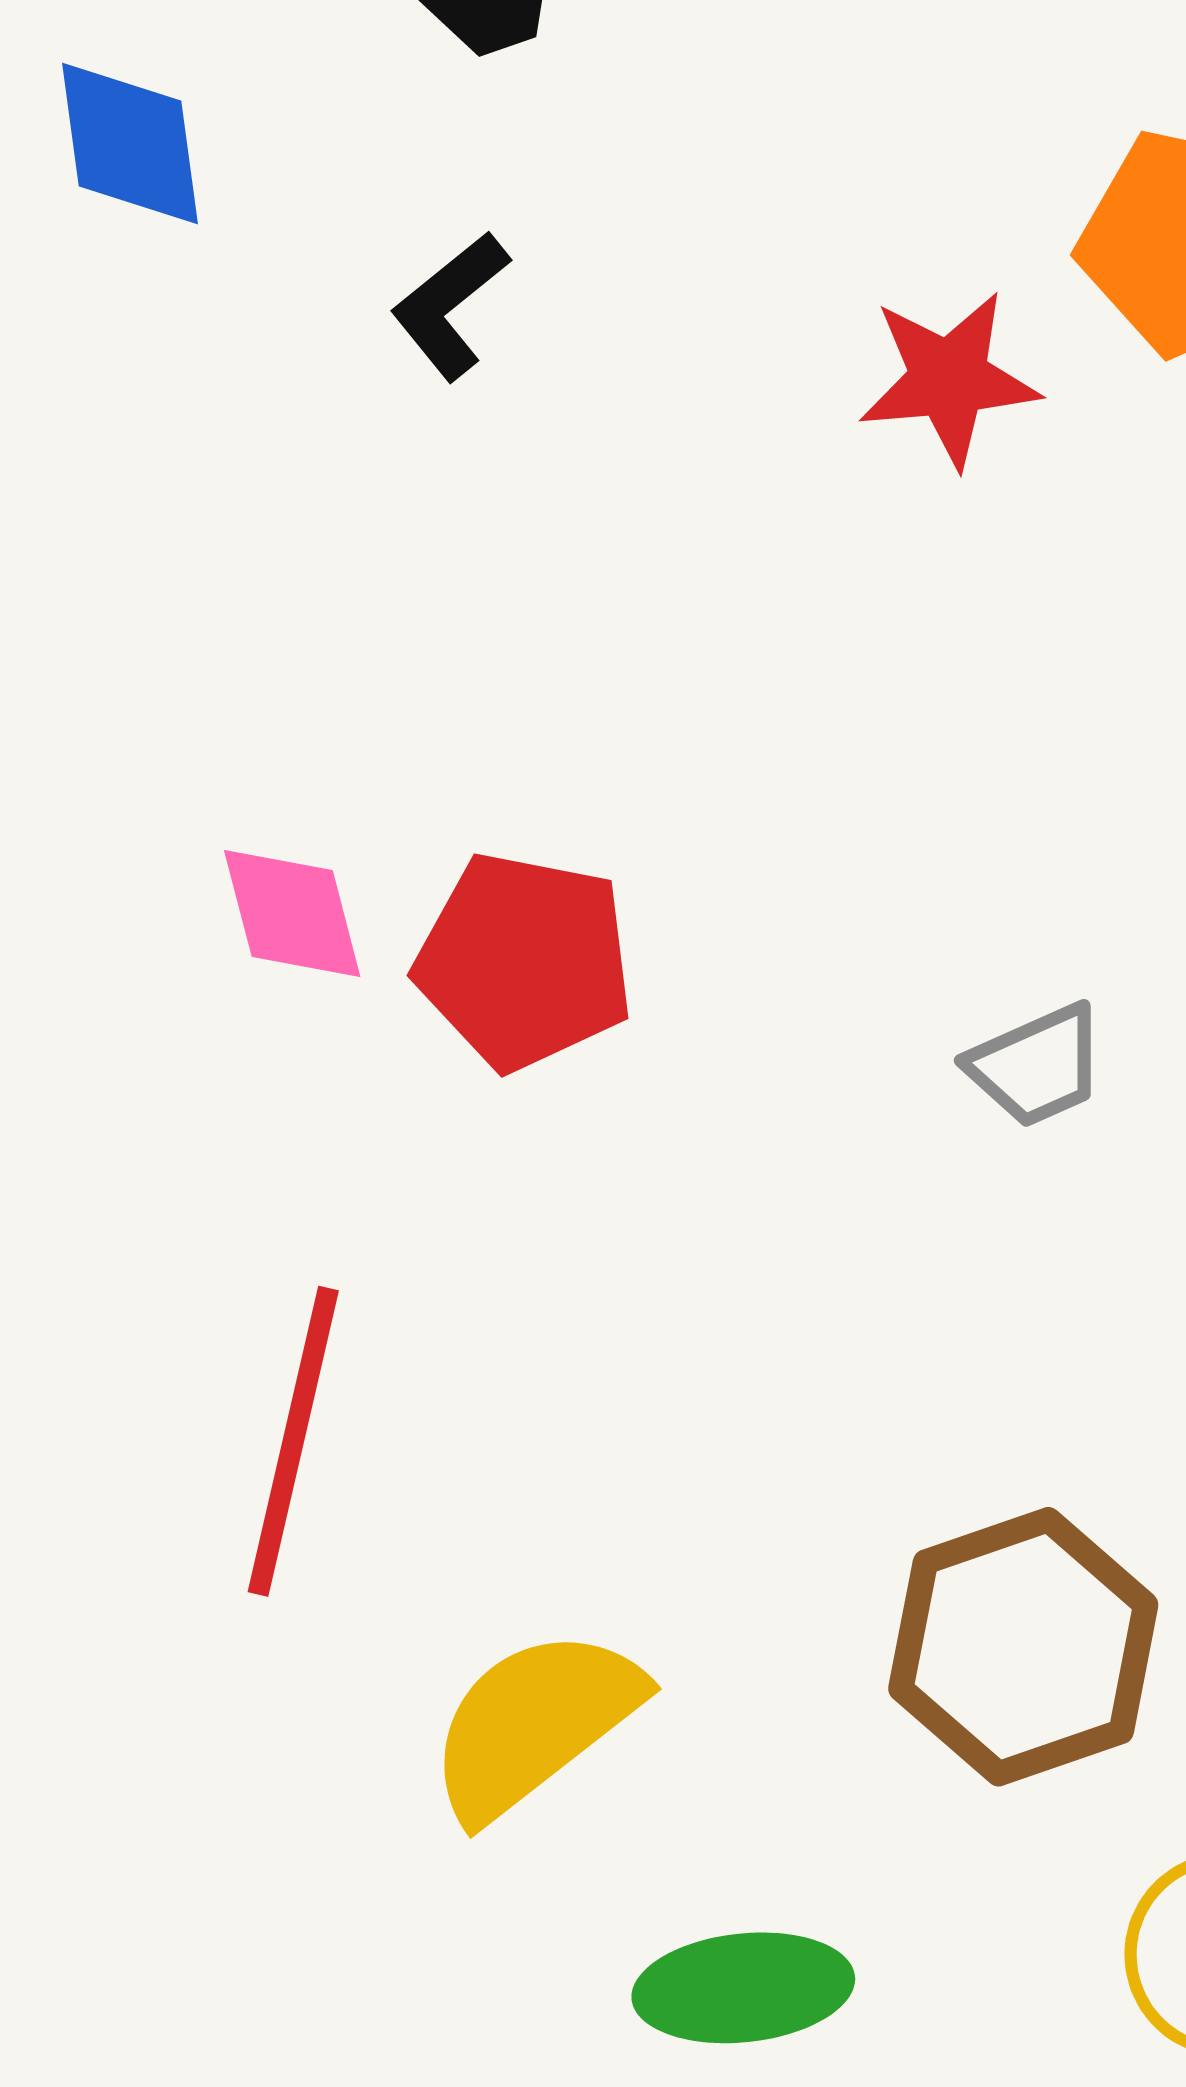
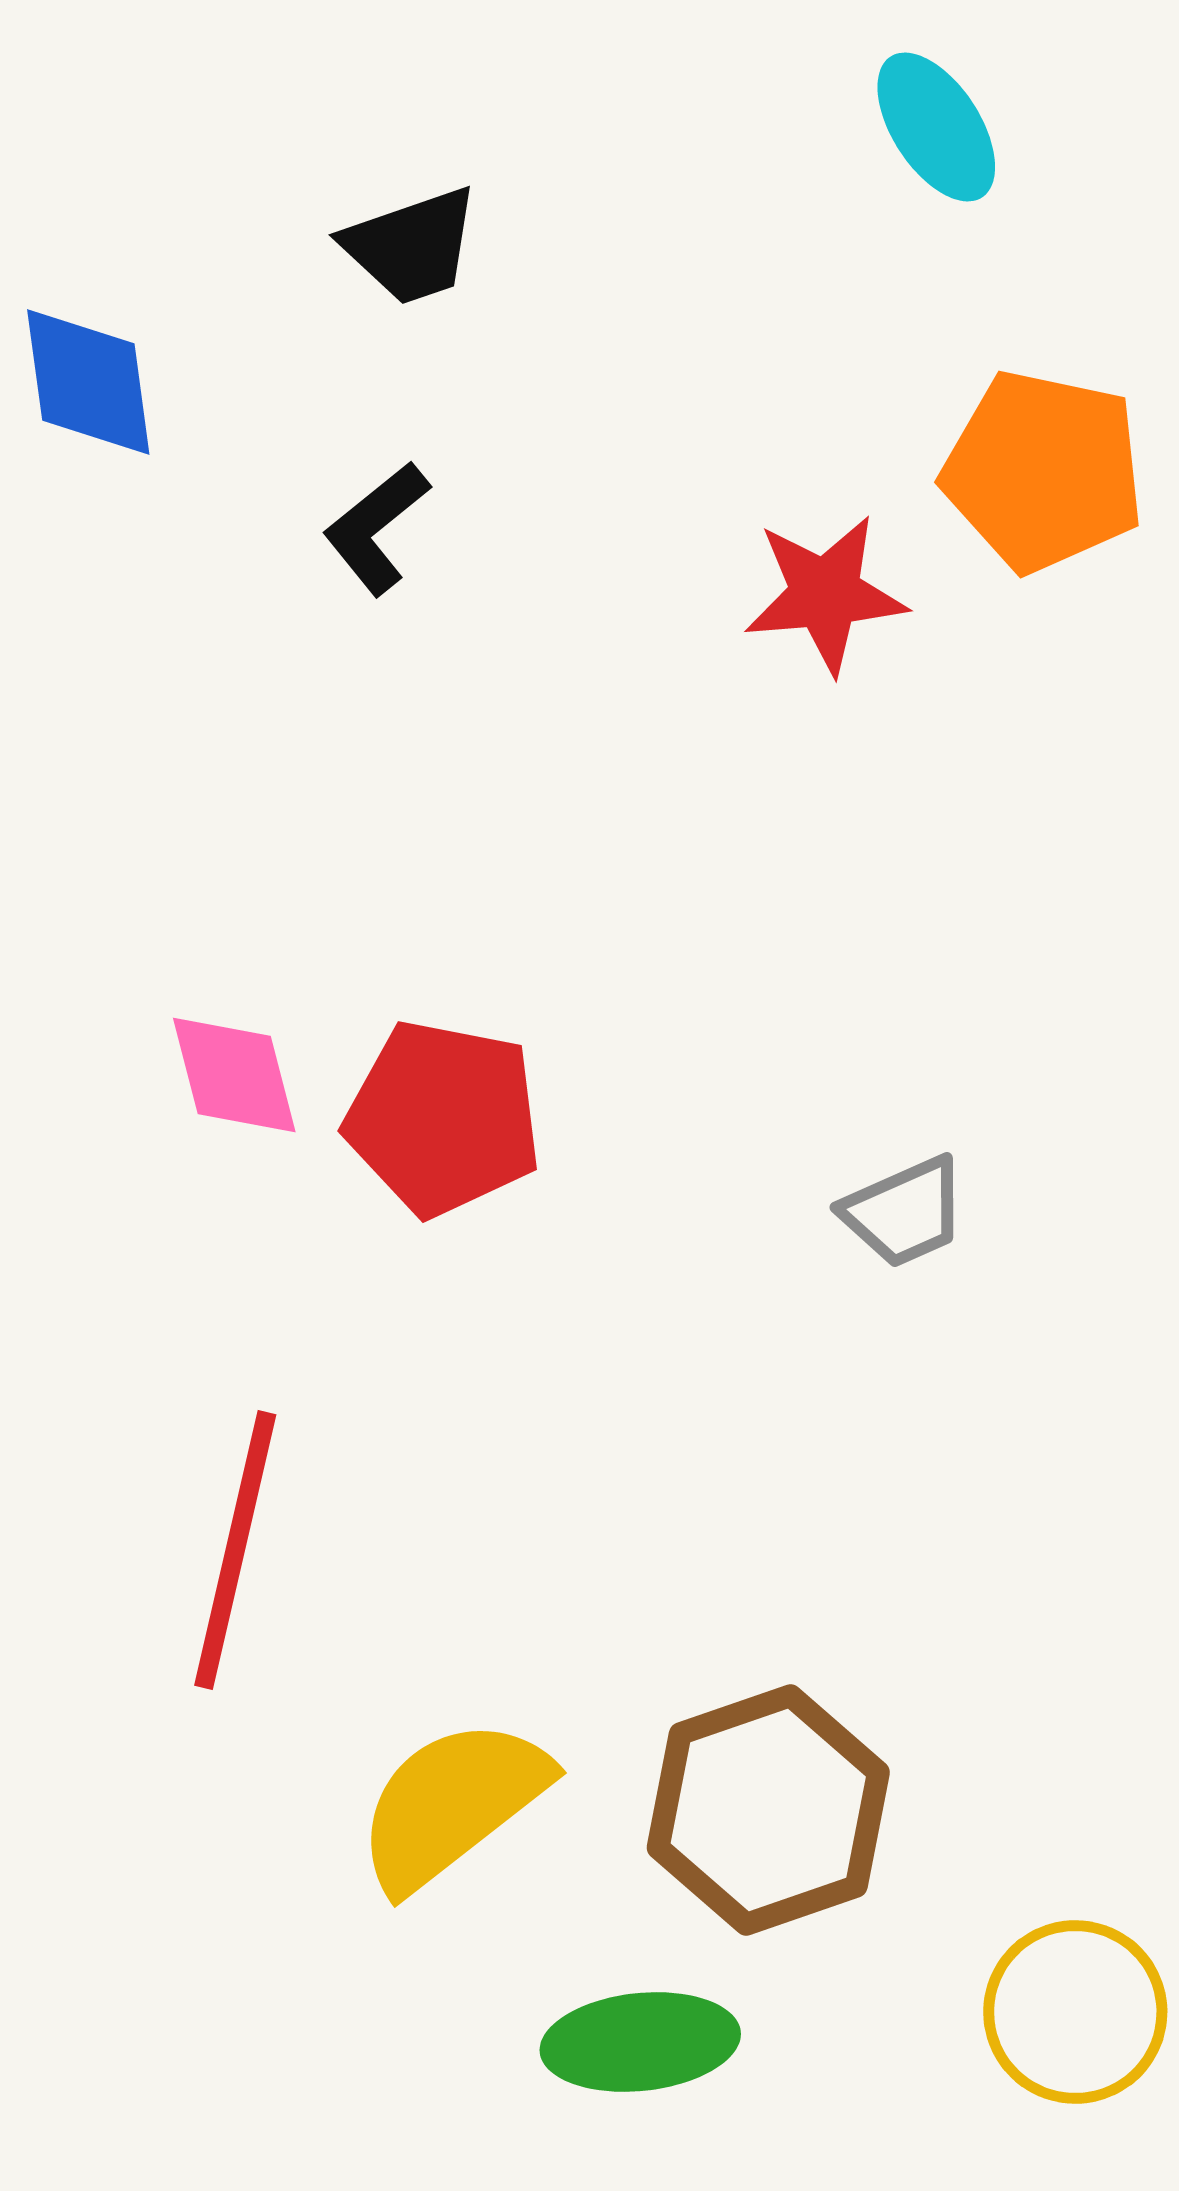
brown hexagon: (1023, 1647) -> (768, 1810), moved

